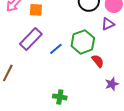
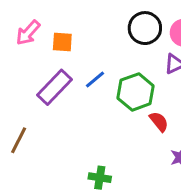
blue line: (56, 49) -> (95, 79), moved

